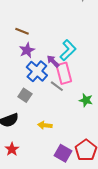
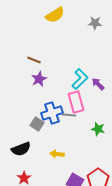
purple arrow: (53, 61) -> (98, 84), moved
blue cross: (37, 71) -> (52, 113), moved, turned 30
gray line: (57, 86) -> (69, 115), turned -32

